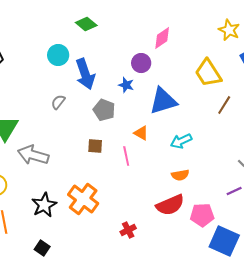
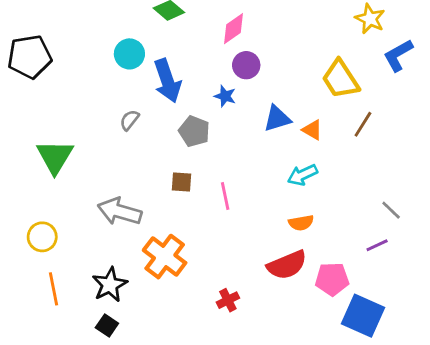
pink diamond: (162, 38) -> (234, 29), moved
blue triangle: (163, 101) -> (277, 119), size x0.7
orange triangle: (141, 133) -> (312, 130), moved
gray arrow: (33, 155) -> (120, 211), moved
black star: (44, 205) -> (110, 285), moved

